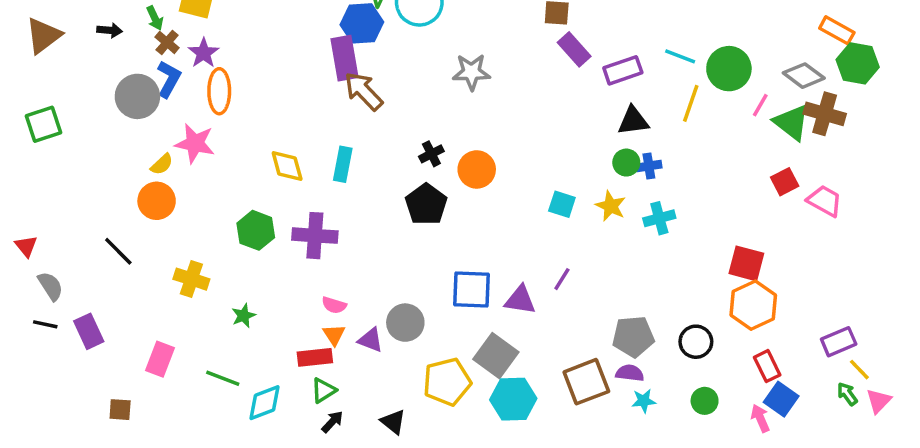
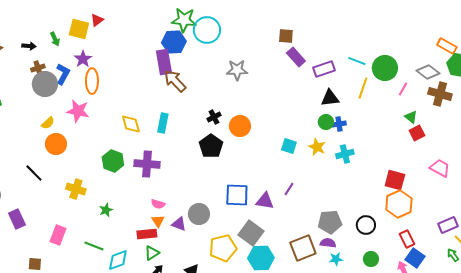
brown cross: (167, 42) -> (38, 68), moved, turned 32
green triangle: (792, 123) -> (411, 117), moved, size x0.6
yellow semicircle: (162, 164) -> (48, 123), moved
pink trapezoid: (825, 201) -> (440, 168), moved

